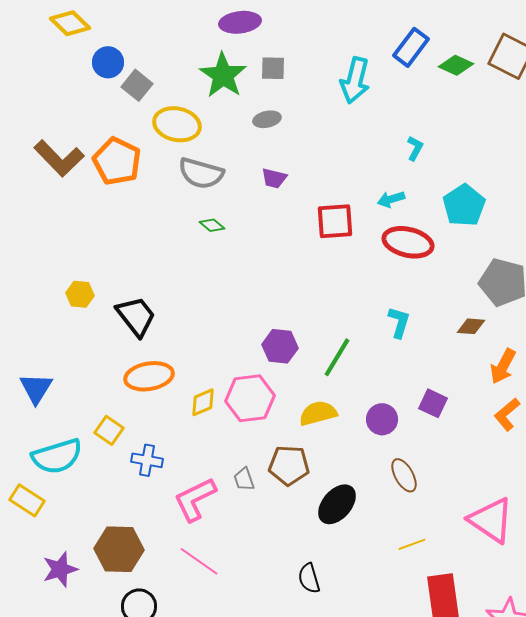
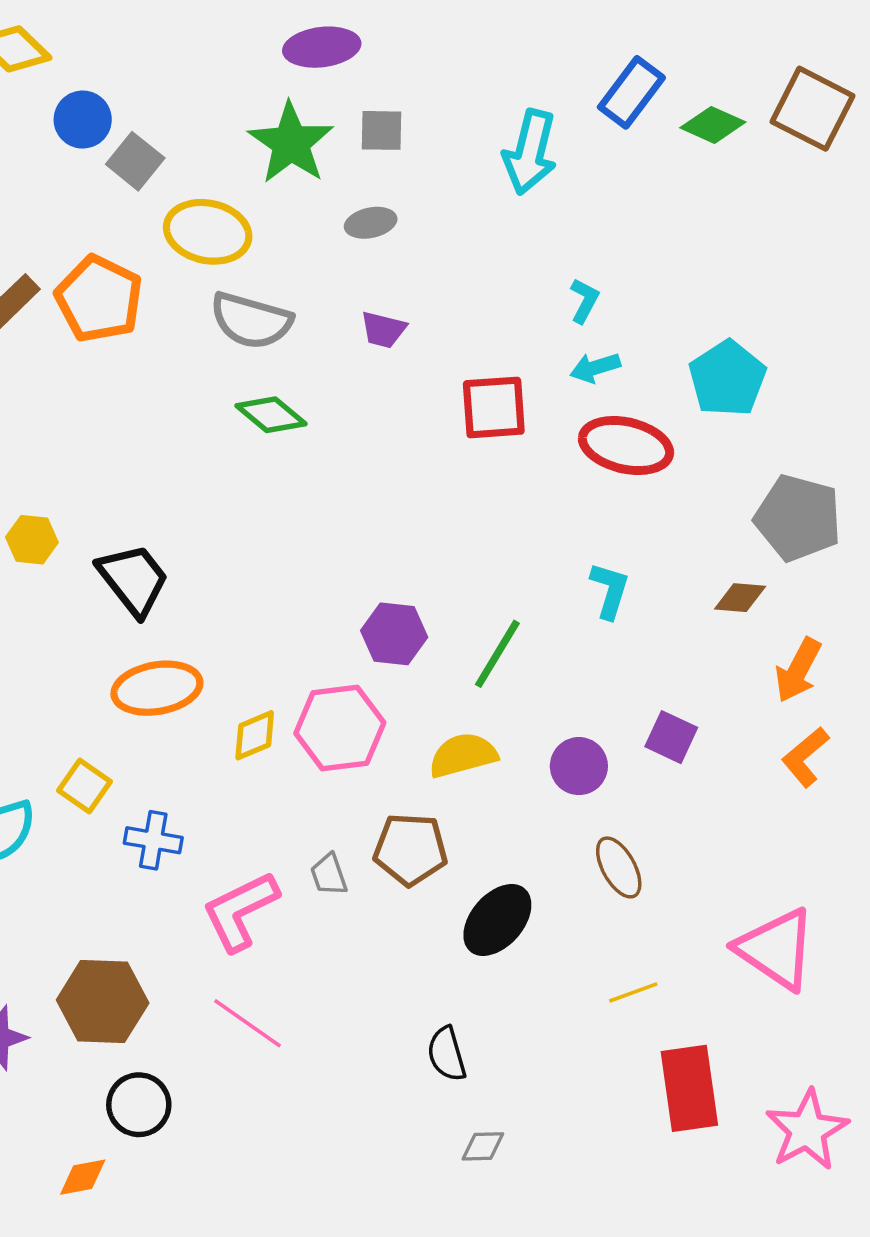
cyan L-shape: (415, 148) -> (584, 301), moved
green diamond: (212, 225) -> (271, 415), size x1.5

